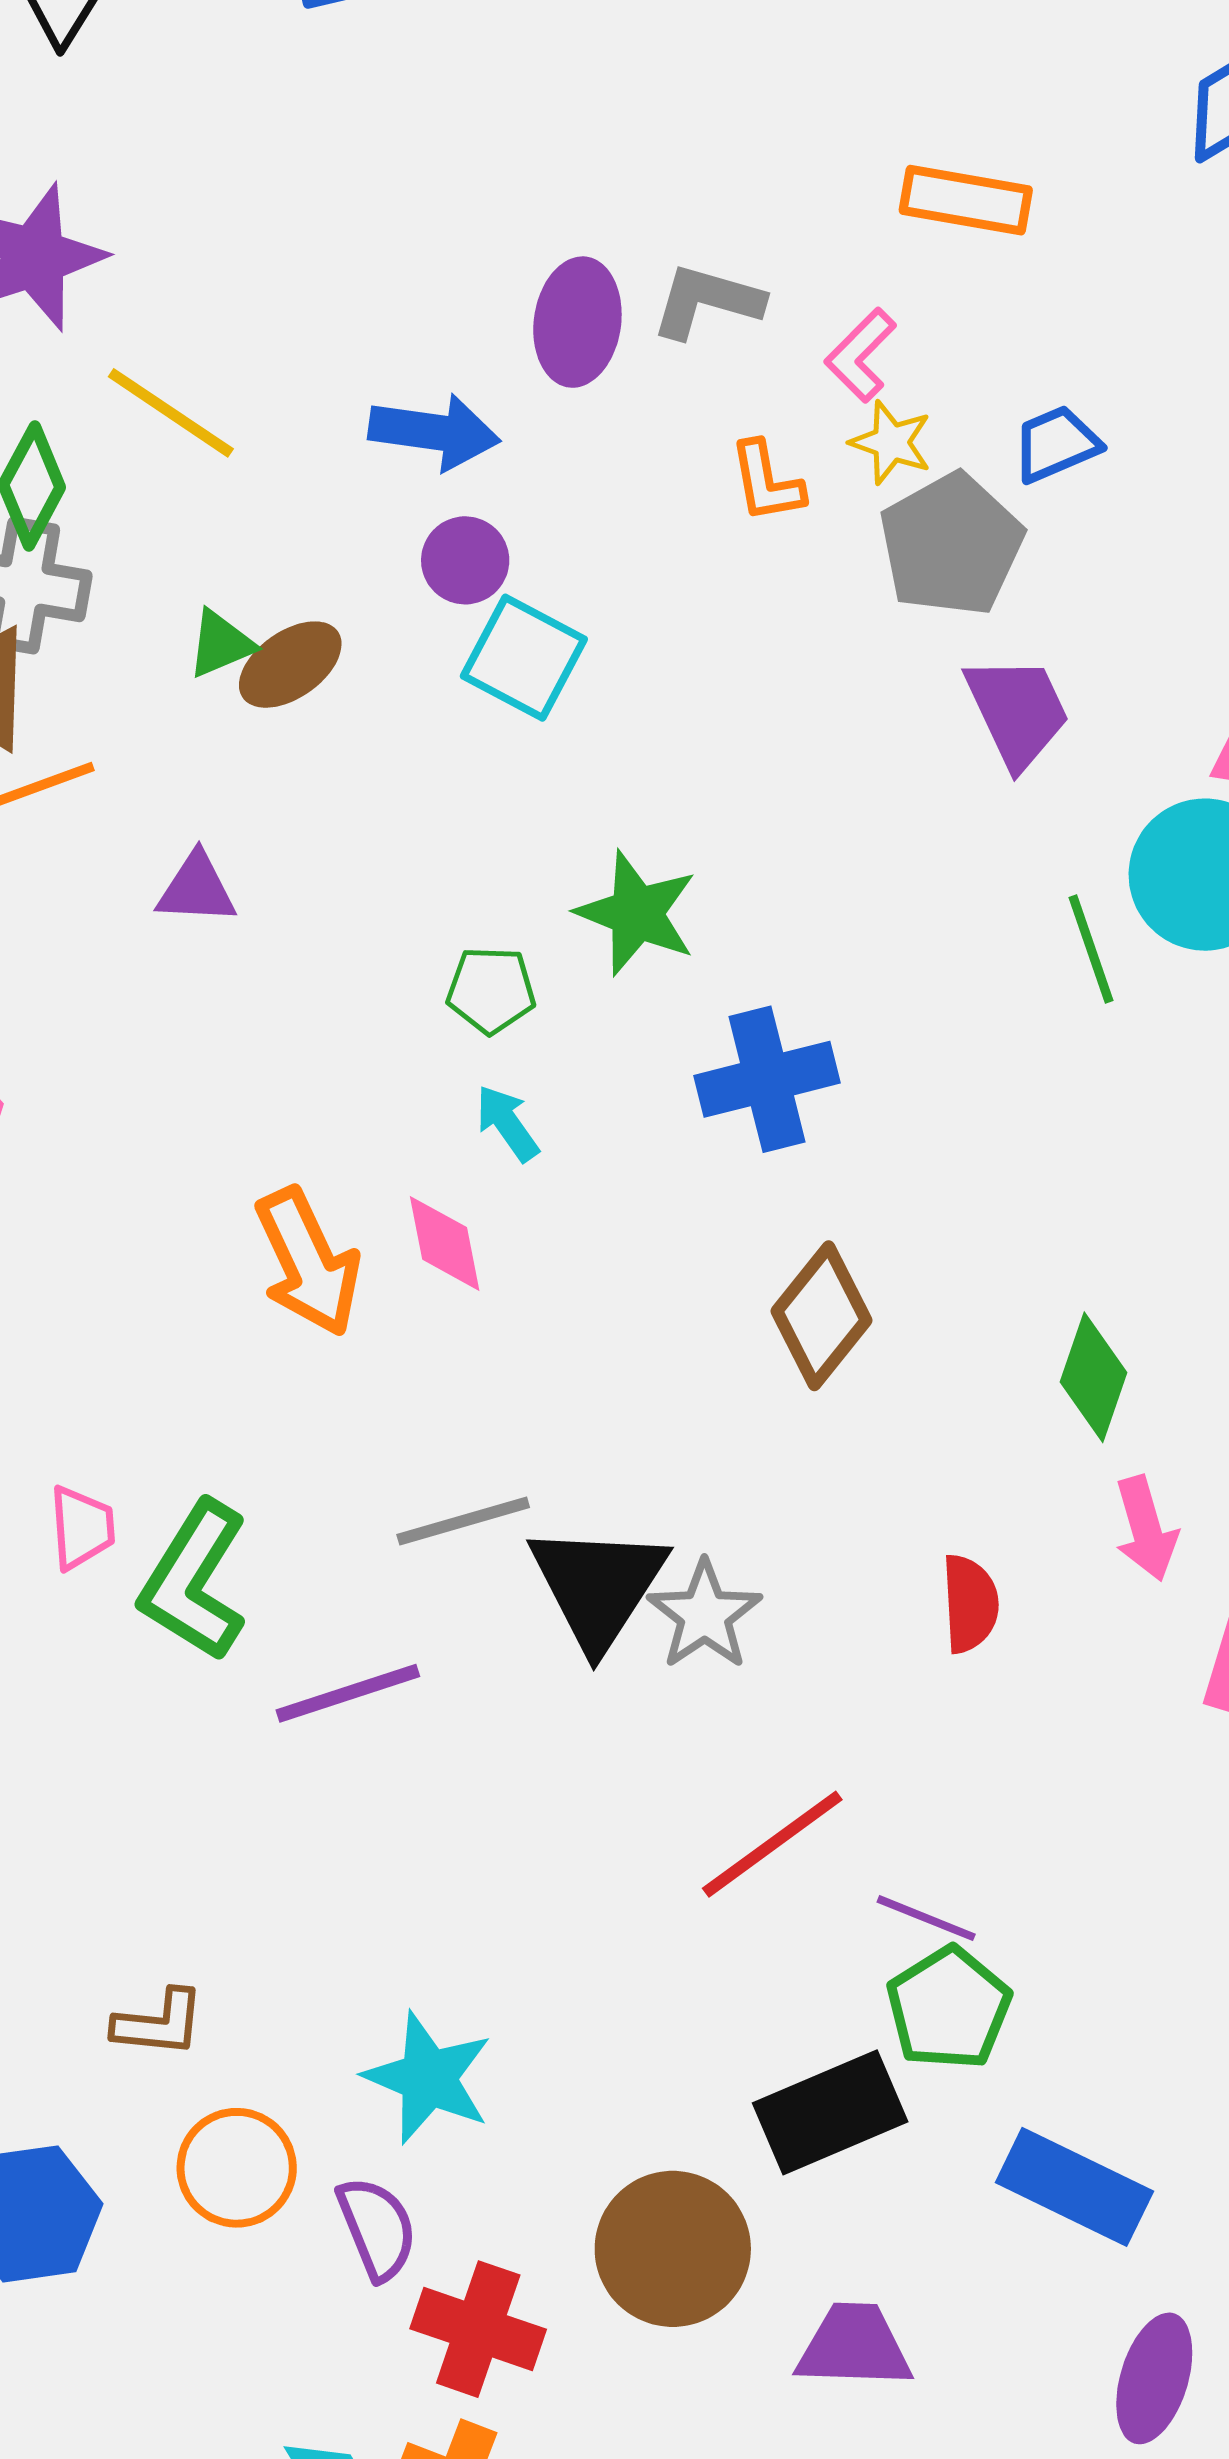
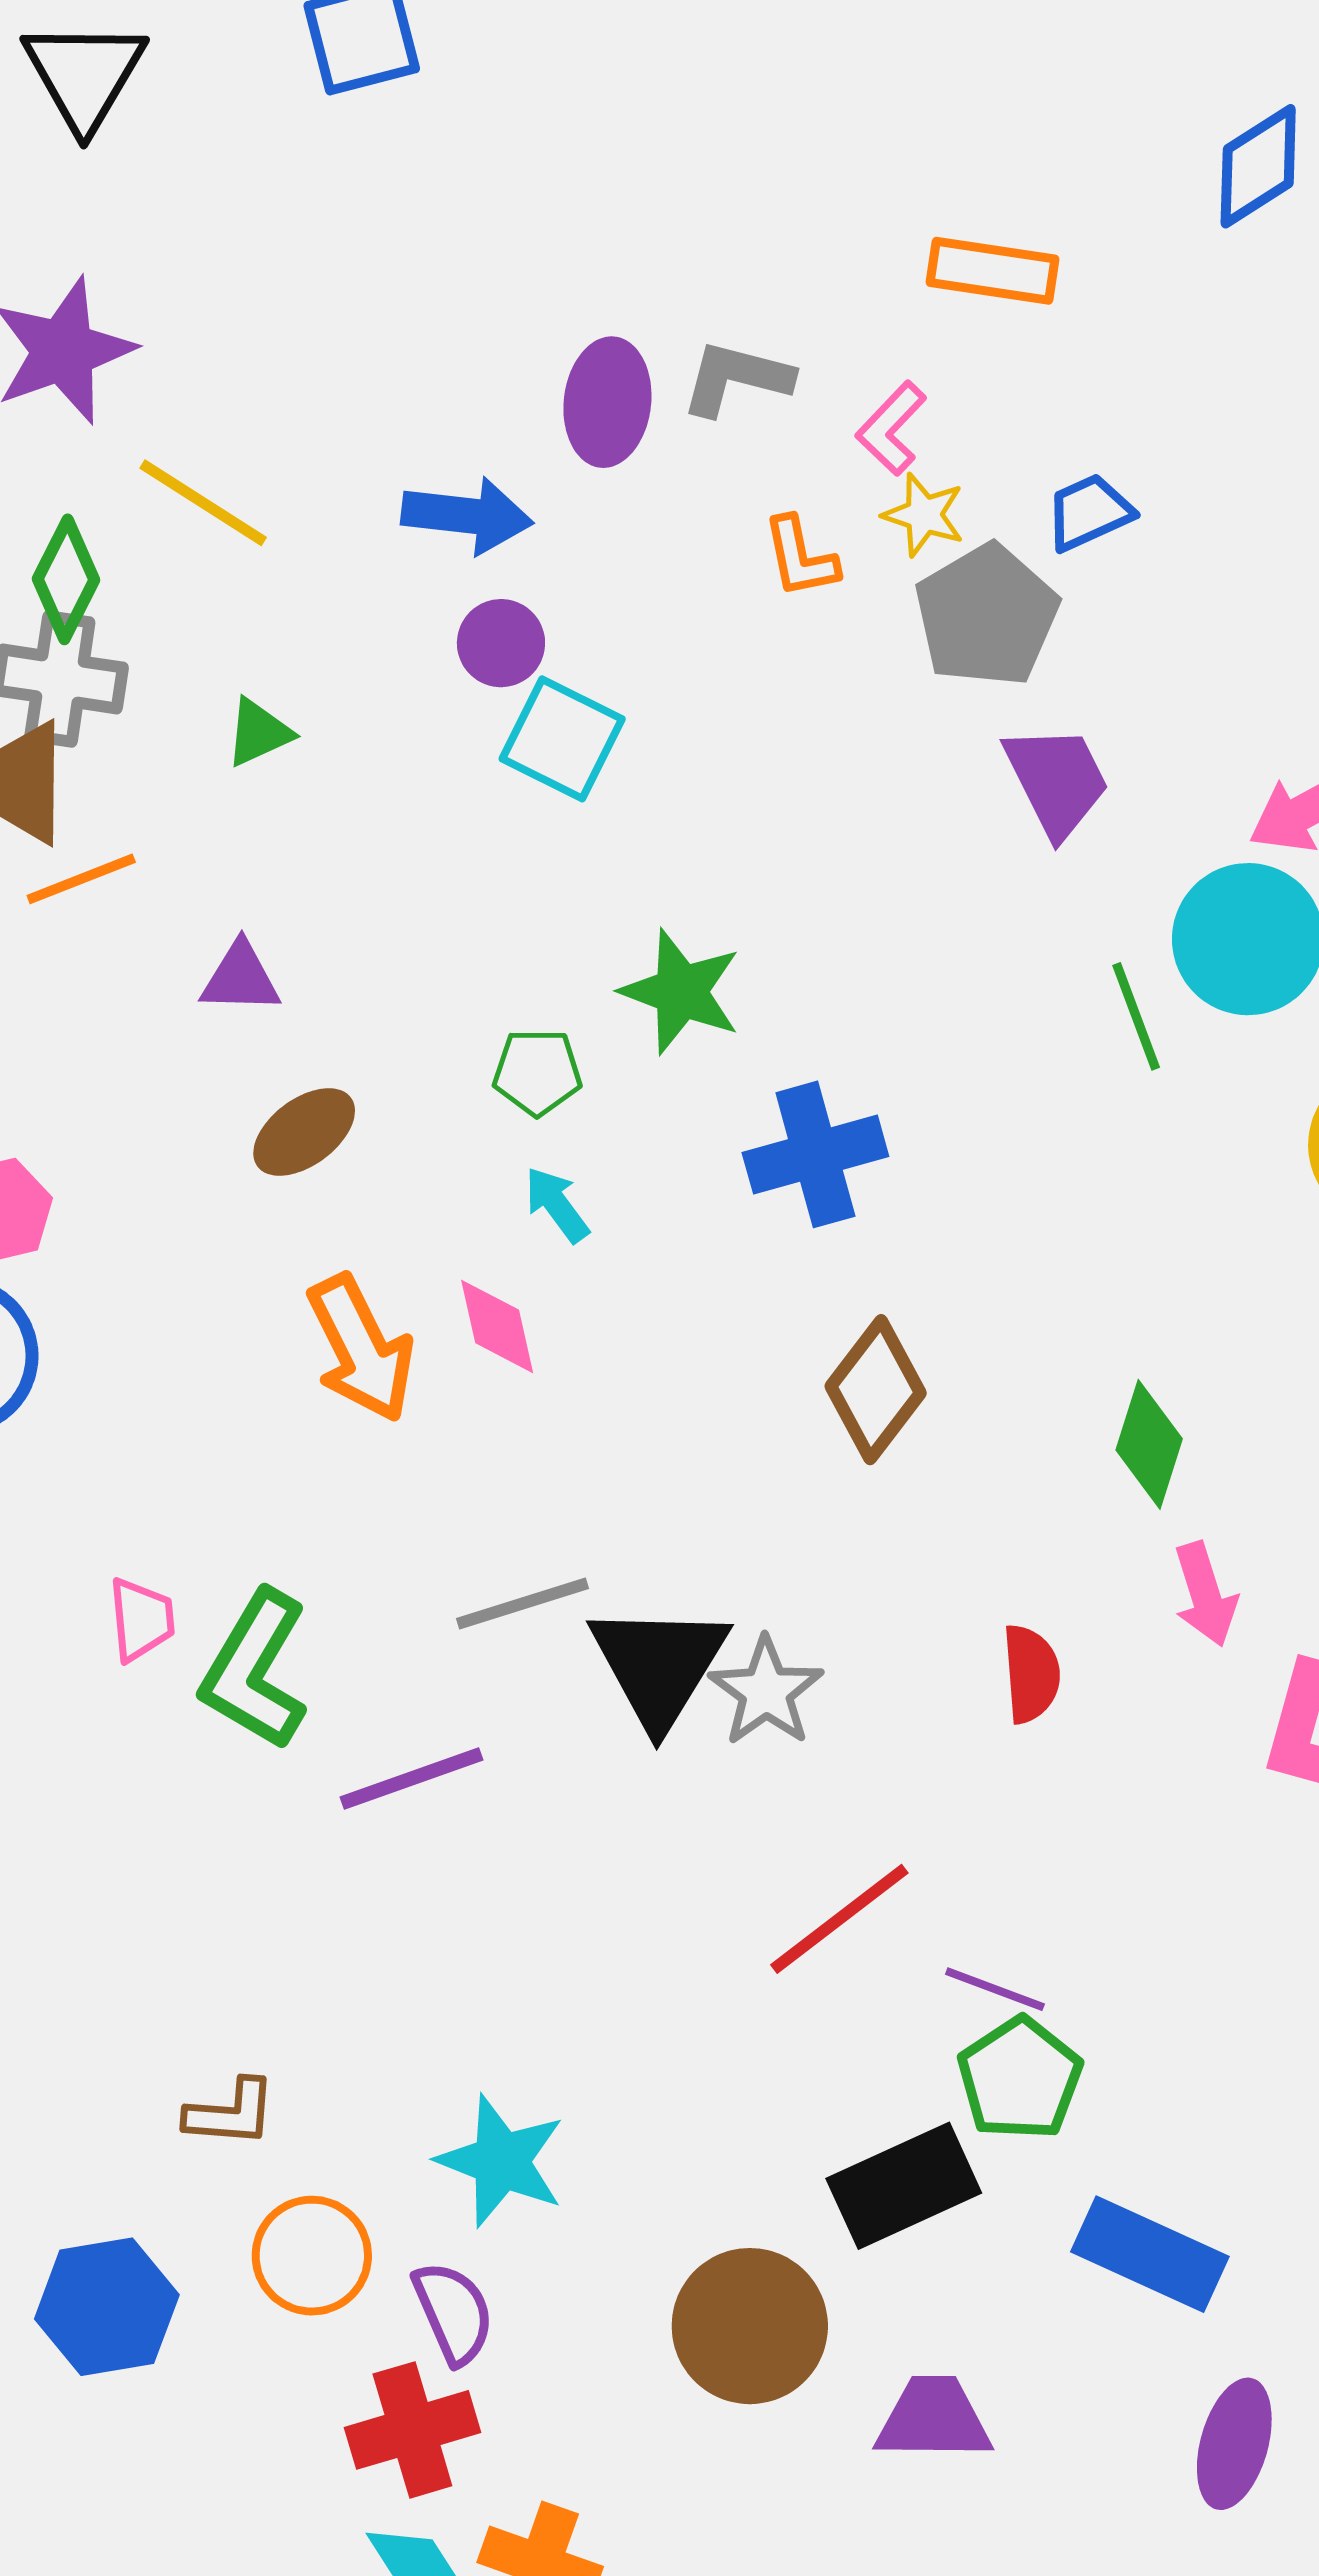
brown ellipse: (290, 665) -> (304, 1132), moved
red cross: (478, 2329) -> (412, 2430), moved, turned -34

